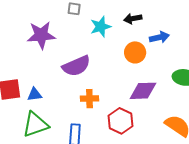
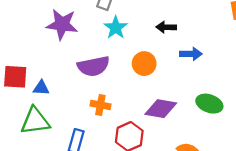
cyan star: (101, 27) -> (116, 28), moved, turned -30
orange circle: (135, 52) -> (144, 64), moved

